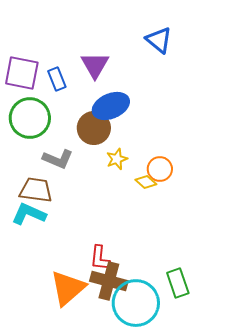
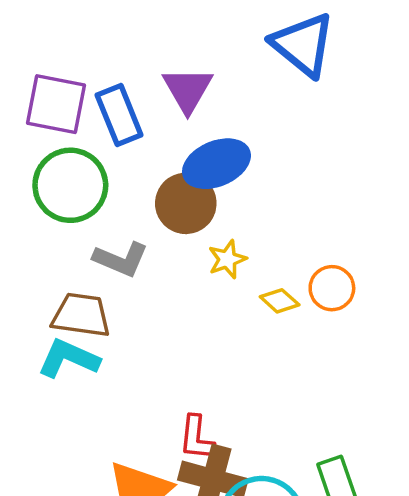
blue triangle: (159, 40) -> (303, 45), size x1.4
blue rectangle: (57, 79) -> (119, 115), size x1.4
orange circle: (160, 169) -> (332, 288), moved

